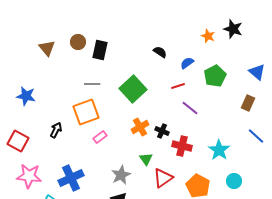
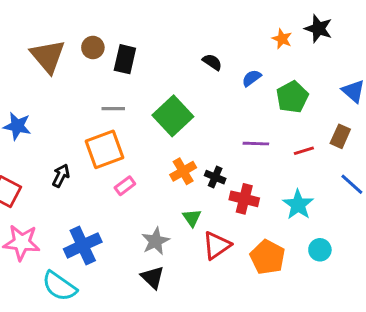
brown triangle: (47, 48) -> (48, 56), size x1.5
red line: (178, 86) -> (304, 151), moved
purple line: (190, 108) -> (256, 144), turned -36

